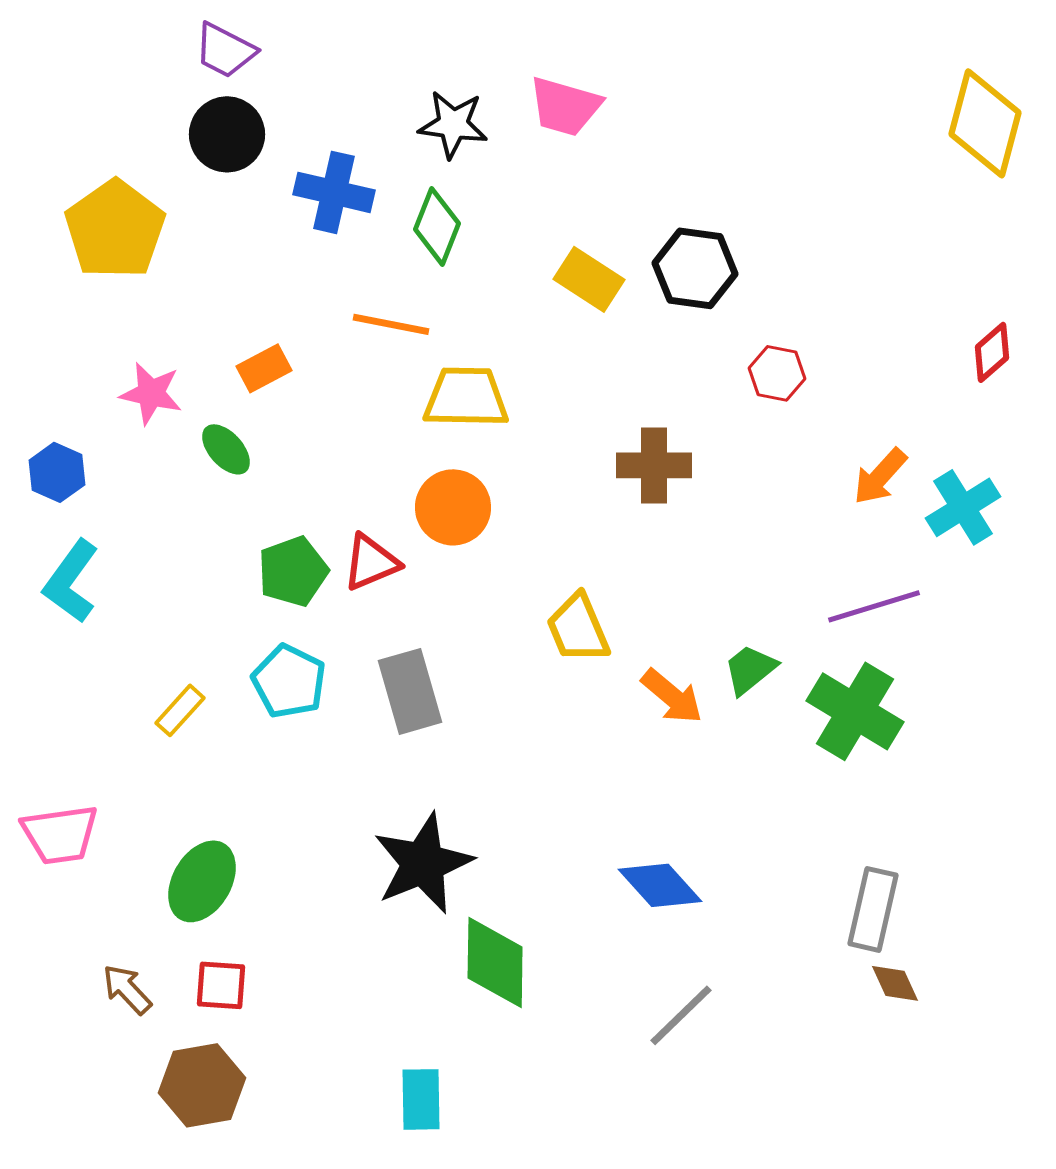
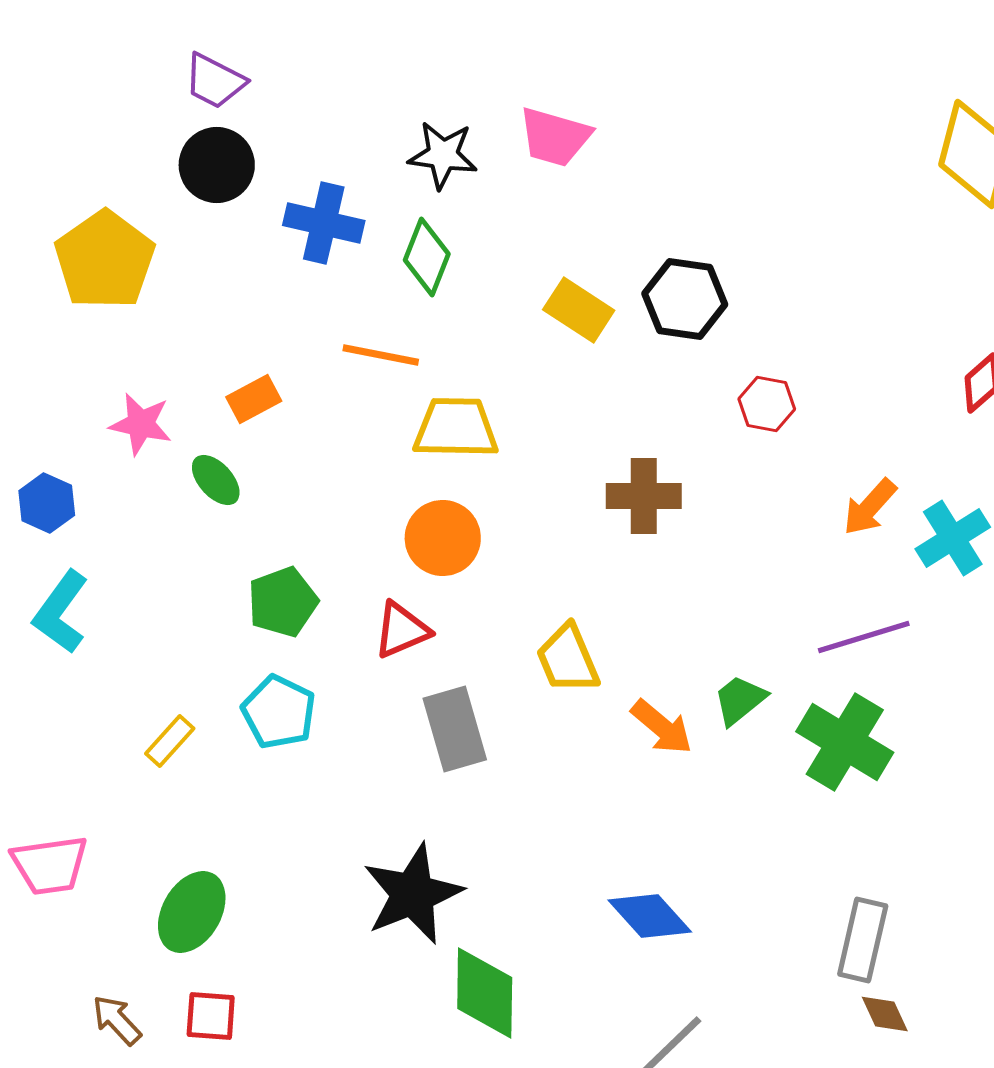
red triangle: (371, 562) -> (402, 630), moved
gray rectangle: (410, 691) -> (455, 729), moved

